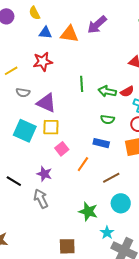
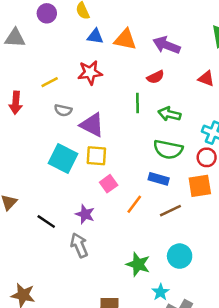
purple arrow: (97, 25) -> (167, 45), moved, turned 60
red semicircle: (127, 92) -> (156, 77), moved
green semicircle: (108, 119) -> (168, 149), size x1.6
brown line: (111, 178) -> (170, 211), moved

